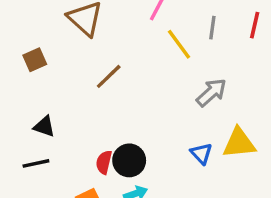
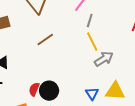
gray line: (212, 28) -> (90, 20), moved
yellow line: (179, 44) -> (92, 42), moved

